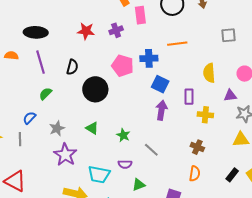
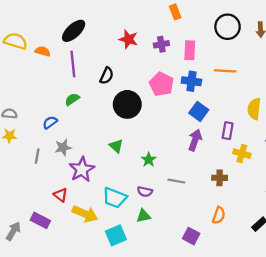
pink rectangle: (140, 15) -> (190, 50), moved
black ellipse: (36, 32) -> (74, 31), turned -55
gray star: (57, 128) -> (63, 147), moved
gray line: (20, 139) -> (37, 156), moved
brown cross: (197, 147) -> (220, 178), moved, turned -32
gray line: (151, 150) -> (176, 181), turned -42
red triangle: (15, 181) -> (61, 195), moved, size x0.6
green triangle: (139, 185) -> (144, 216), moved

